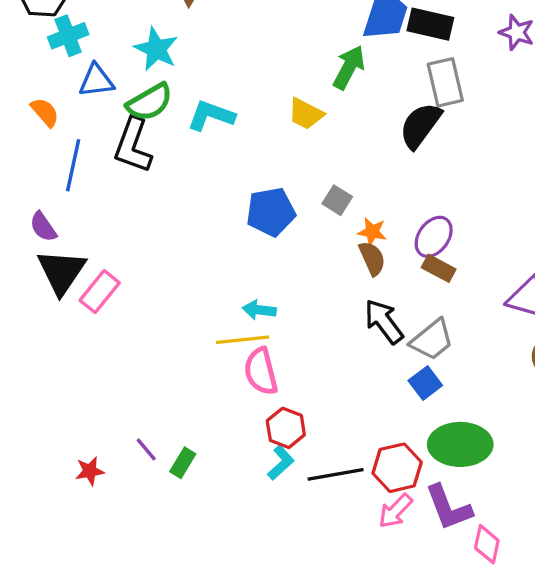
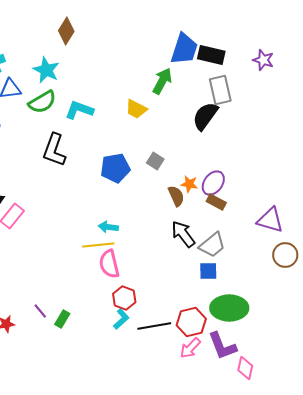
black L-shape: (133, 145) -> (54, 150), moved
orange star: (372, 232) -> (189, 184), moved
blue square: (425, 383) -> (208, 271), turned 36

